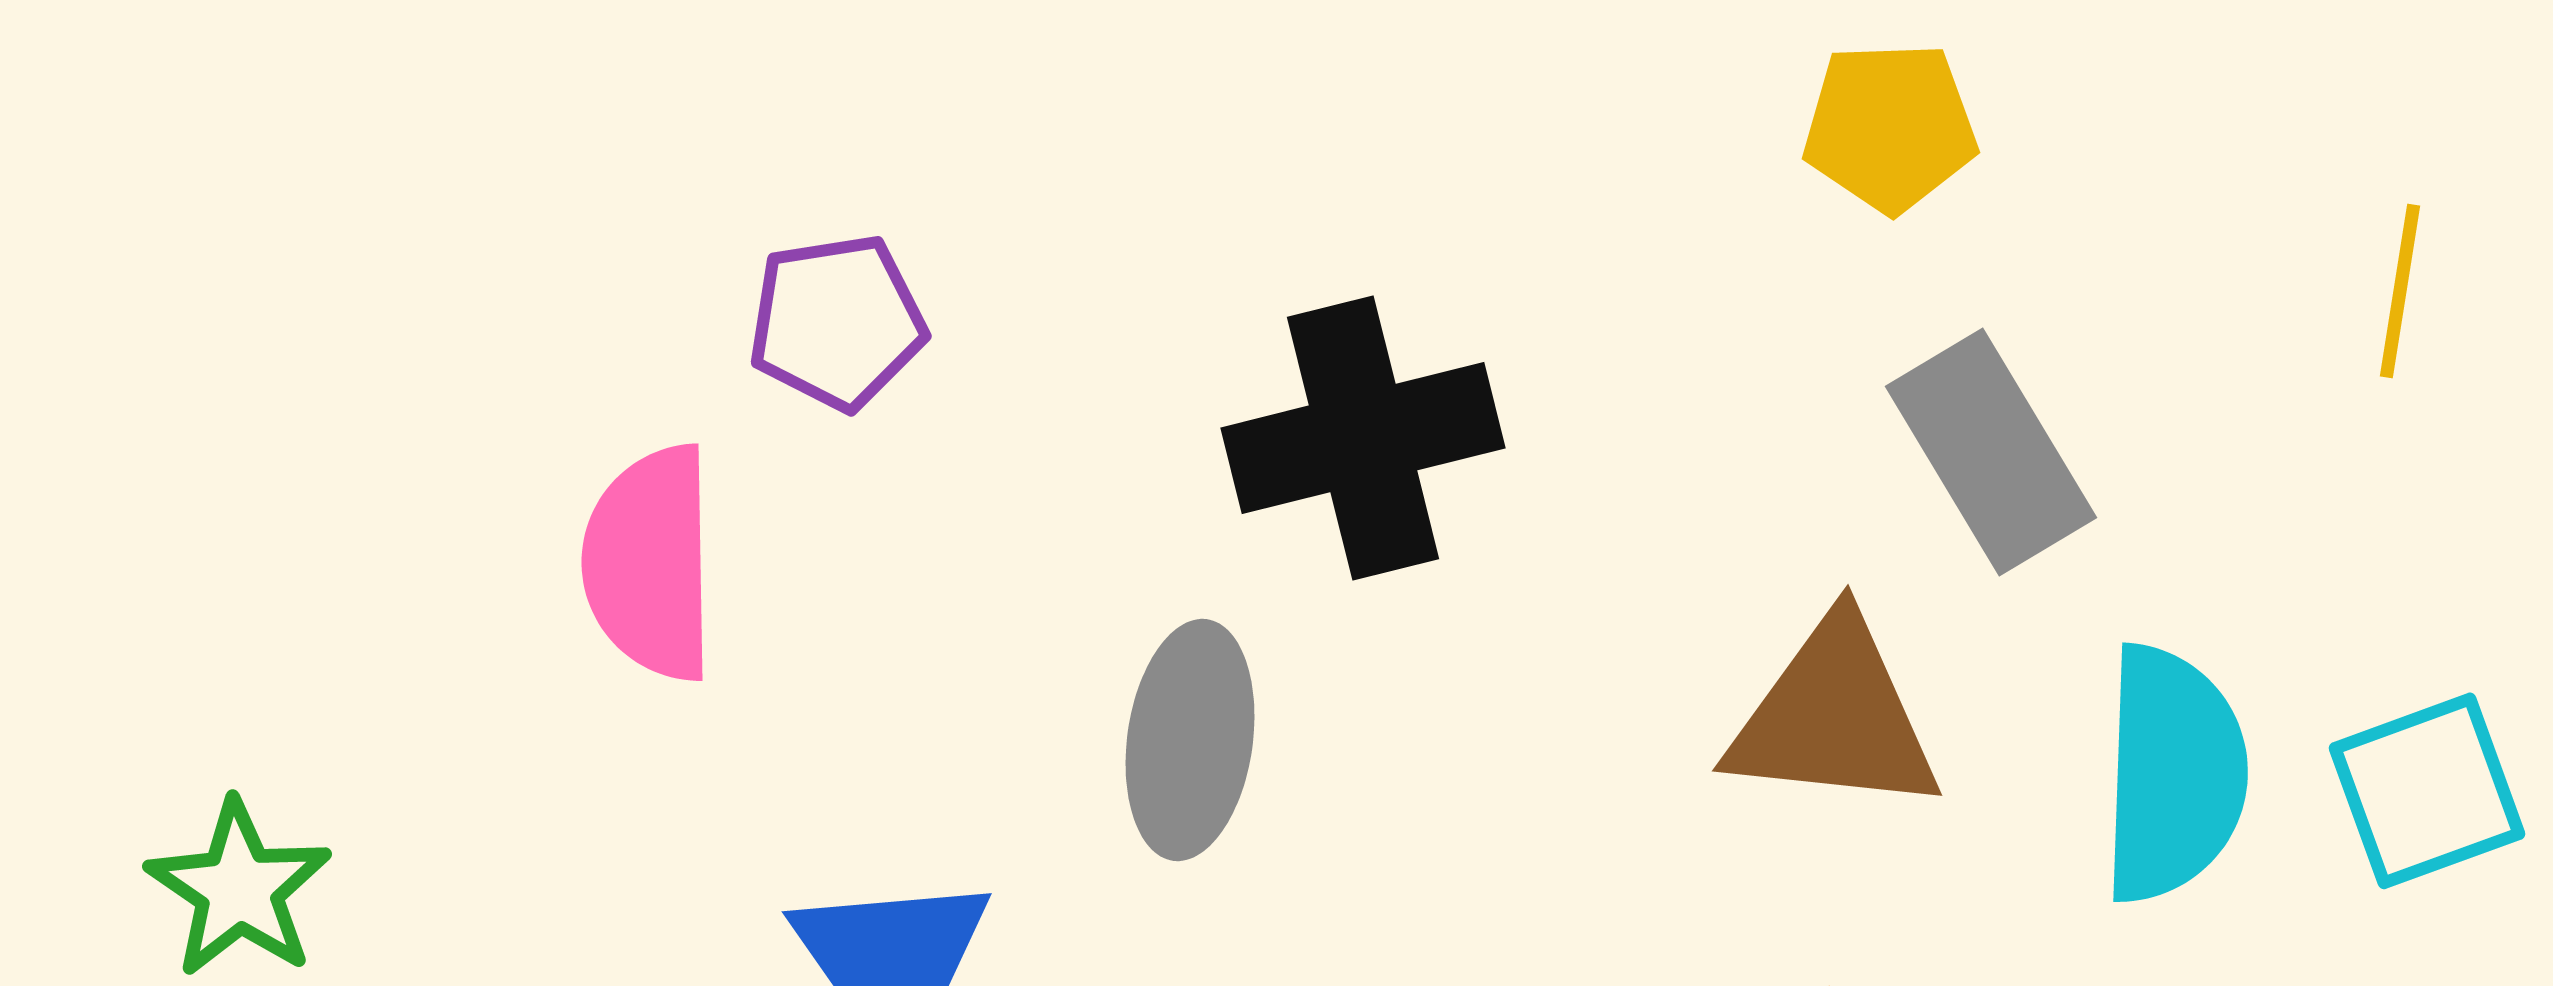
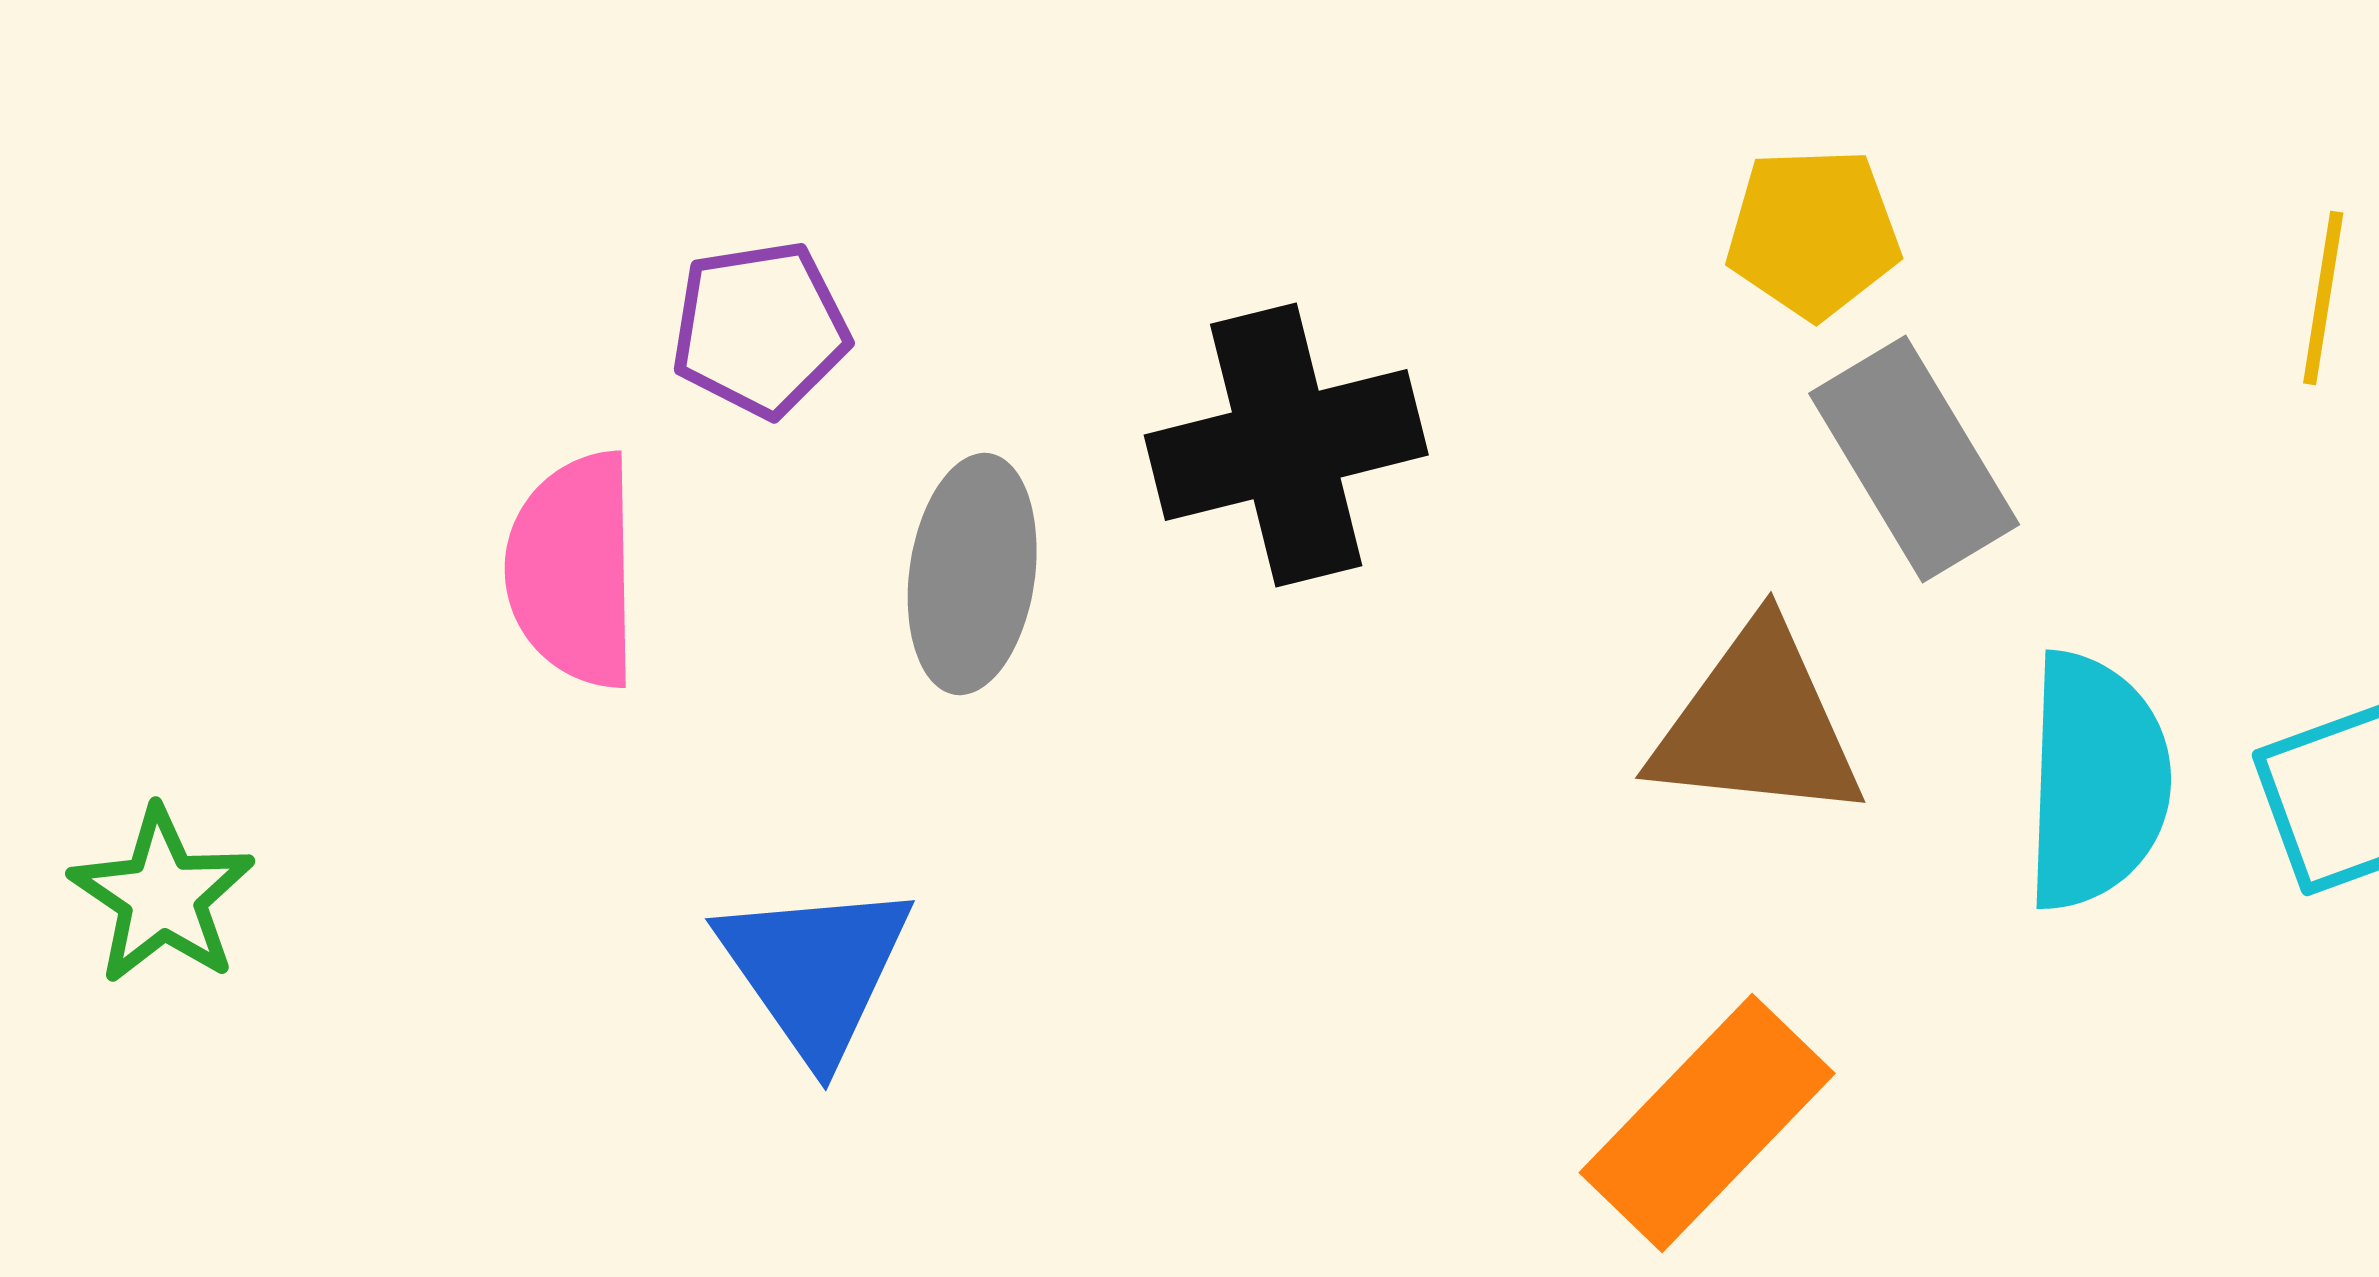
yellow pentagon: (1890, 127) -> (1813, 233), moved
gray ellipse: (1190, 740) -> (972, 574), moved

